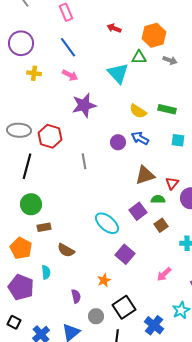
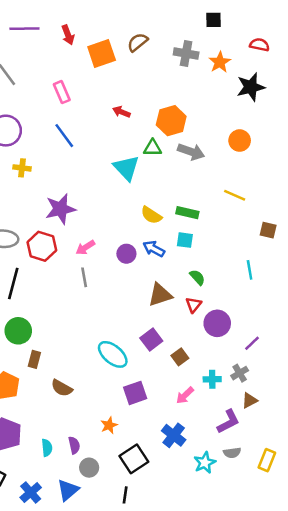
gray arrow: (170, 60) -> (191, 152), size x1.5
pink arrow: (70, 75) -> (85, 247), moved, turned 119
purple star: (84, 105) -> (61, 209), moved
cyan square: (178, 140) -> (185, 240), moved
green semicircle: (158, 199) -> (197, 277), moved, turned 48
brown rectangle: (44, 227) -> (34, 359), turned -64
purple square: (125, 254) -> (135, 393), turned 30
cyan semicircle: (46, 272) -> (47, 448), moved
pink arrow: (164, 274) -> (185, 395), moved
gray circle: (96, 316) -> (89, 468), moved
blue cross: (154, 325) -> (174, 435), moved

